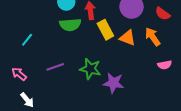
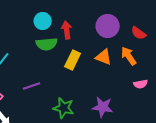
yellow rectangle: (105, 30) -> (73, 60), moved, turned 54
green star: (90, 69) -> (64, 108), moved
purple star: (113, 83) -> (103, 107), moved

